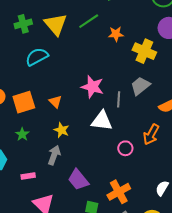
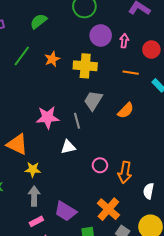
orange triangle: (55, 102) -> (17, 144), size x1.6
white triangle: (102, 121) -> (68, 147), size x0.7
orange arrow: (151, 135) -> (125, 172), moved
pink rectangle: (28, 176) -> (36, 221), moved

